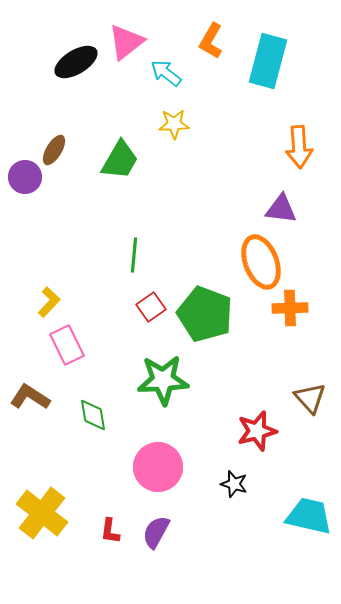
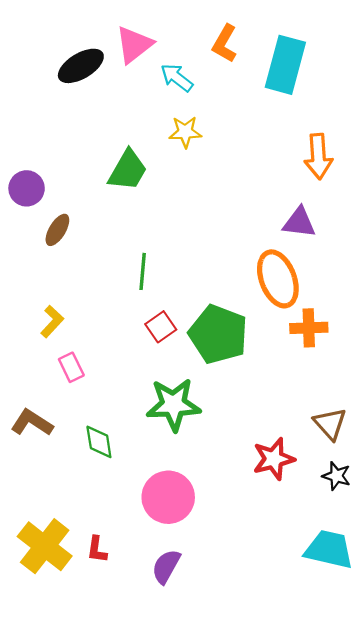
brown ellipse: (54, 150) -> (57, 230), moved
pink rectangle: (67, 345) -> (71, 367), size x0.7
black star: (234, 484) -> (336, 476), moved
red L-shape: (110, 531) -> (97, 549), moved

